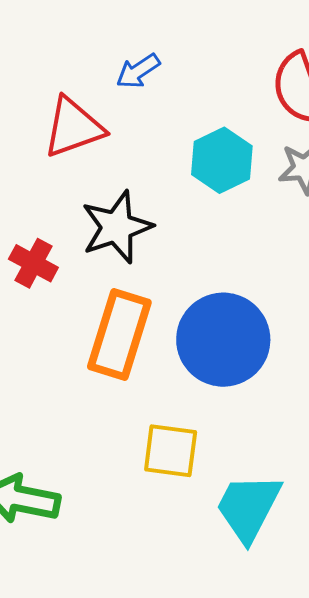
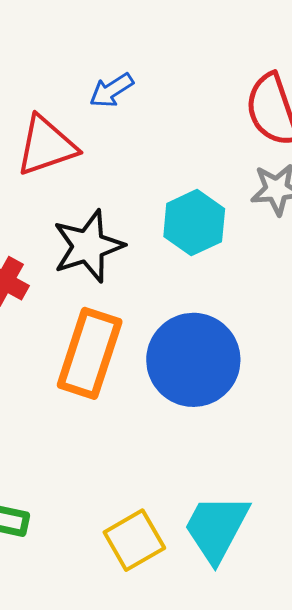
cyan hexagon: (222, 160) -> (194, 223), moved
yellow square: (171, 451) -> (134, 540), moved, turned -38

